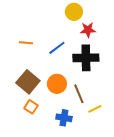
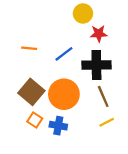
orange circle: (57, 84) -> (64, 94), size x1.4
brown line: (79, 94) -> (103, 96), moved
blue cross: (64, 118) -> (58, 126), moved

